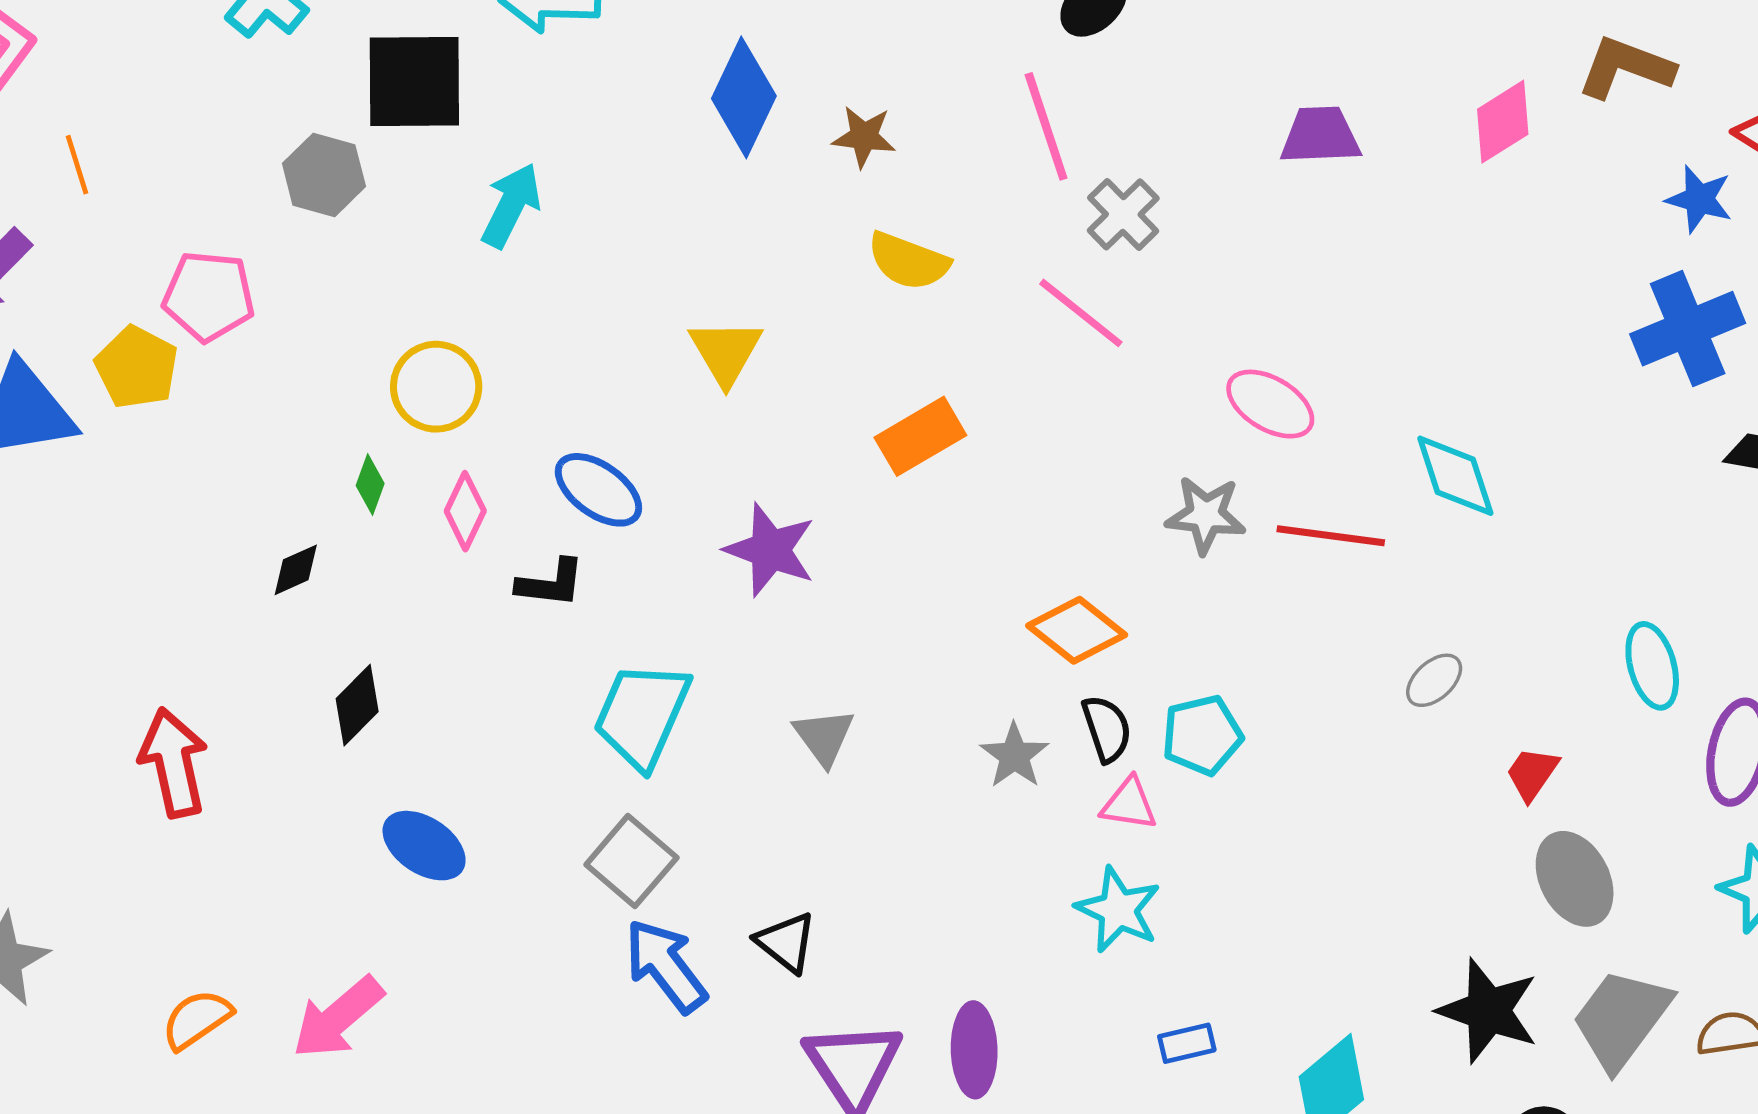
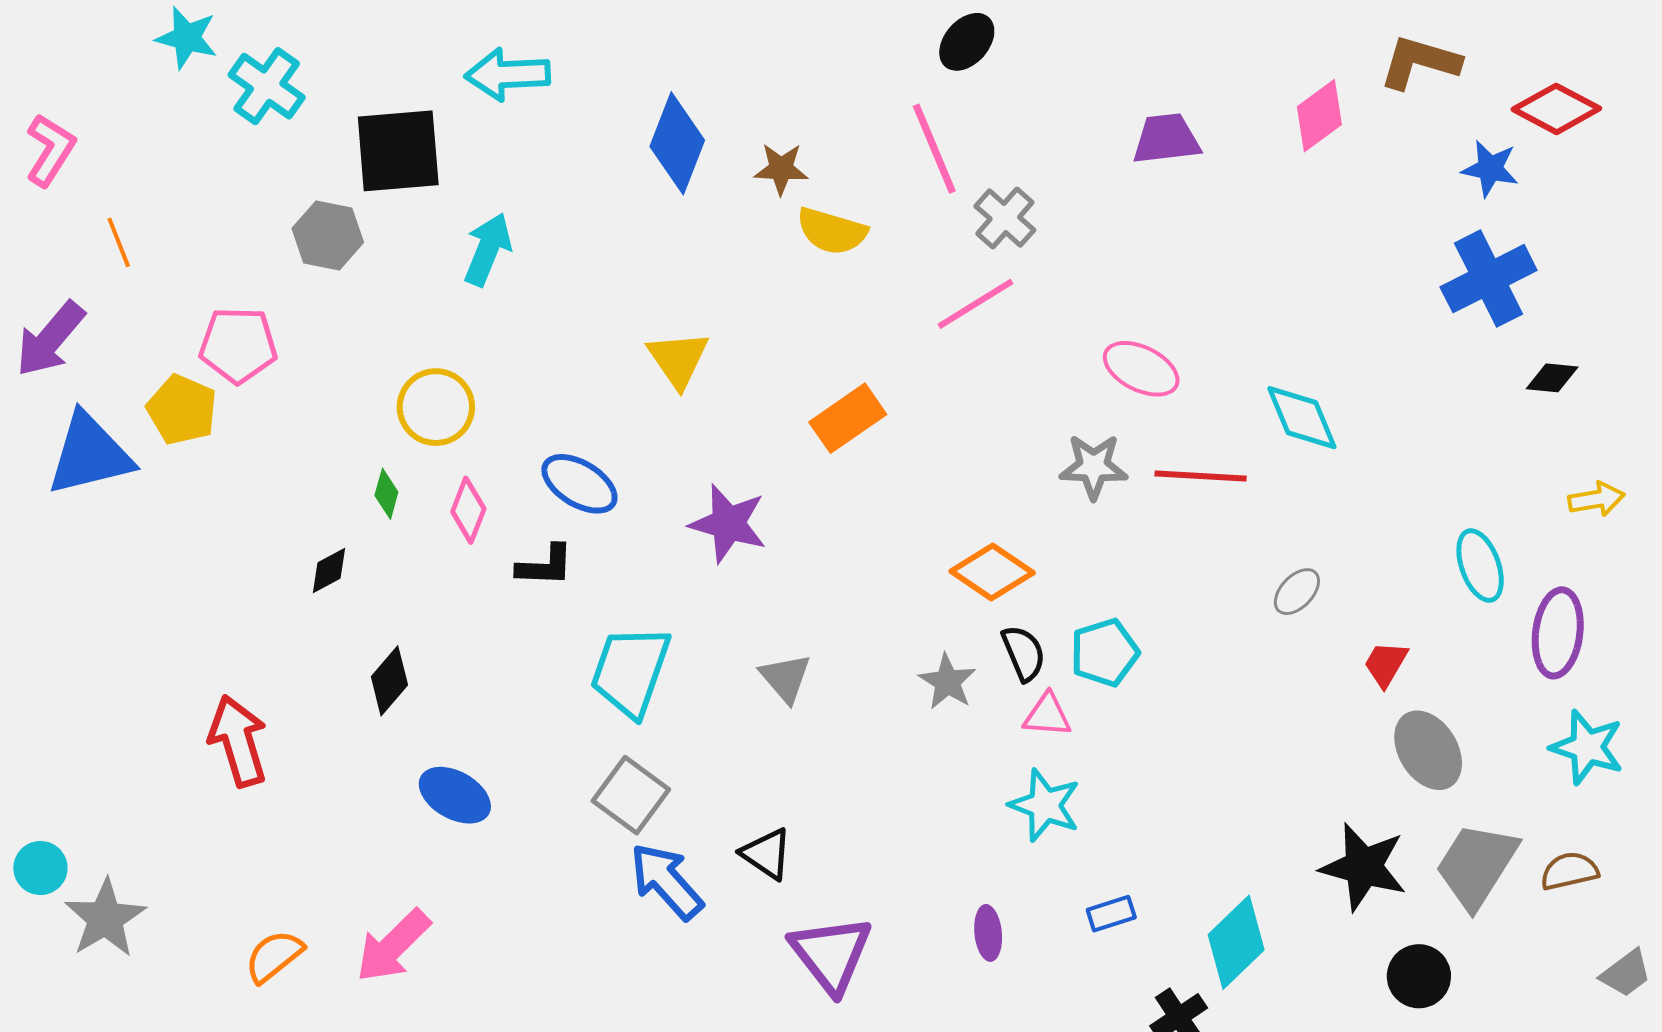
yellow semicircle: (908, 261) -> (832, 231), moved
pink line: (1081, 313) -> (975, 304), turned -66
purple ellipse: (974, 1050) -> (988, 933), moved, size x0.7

